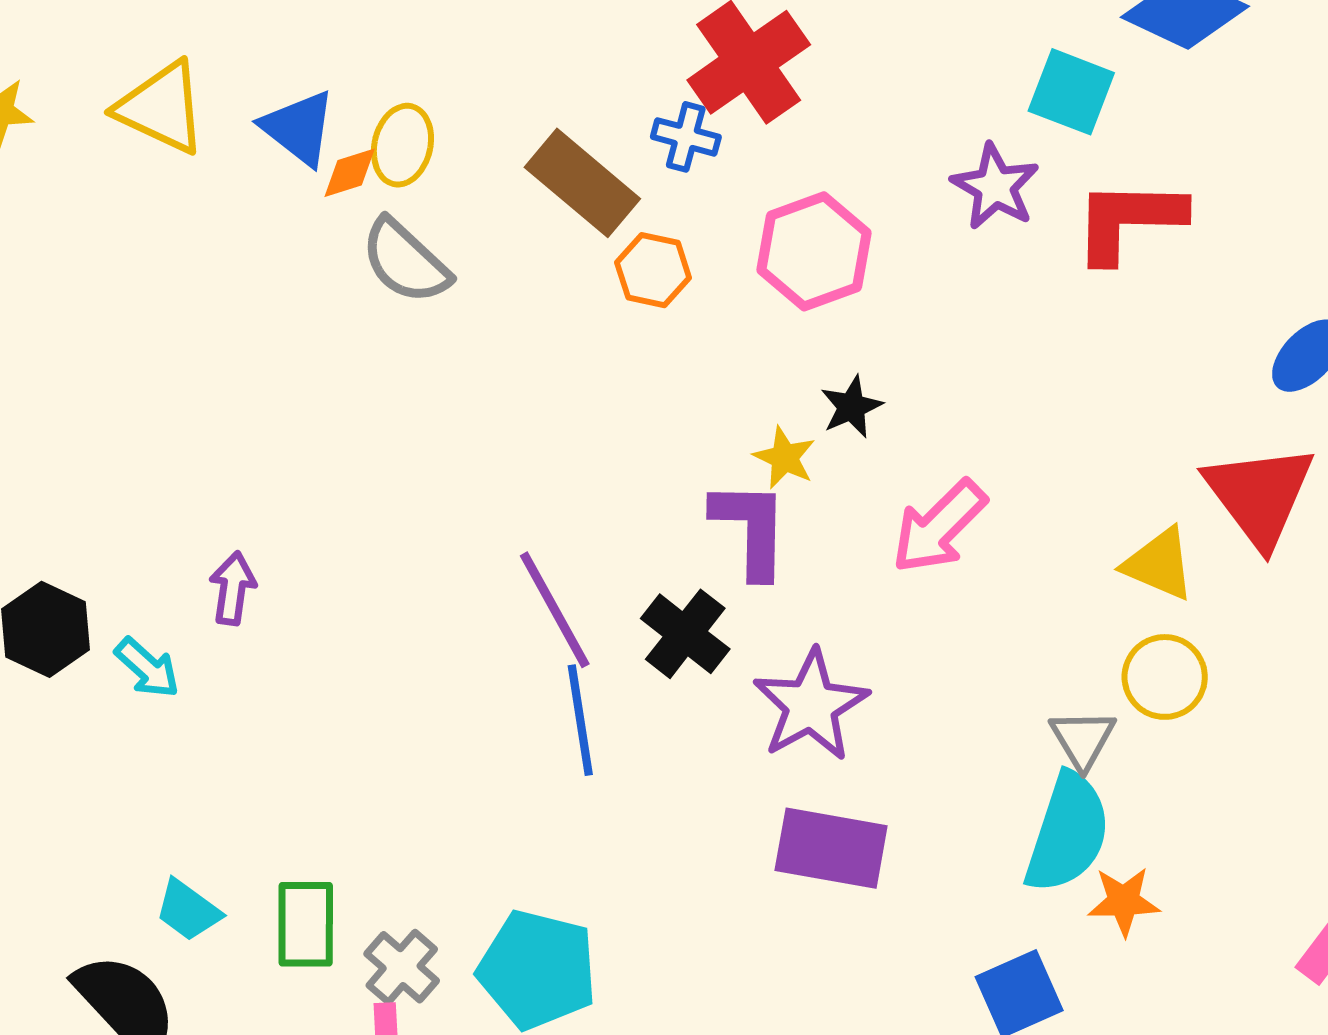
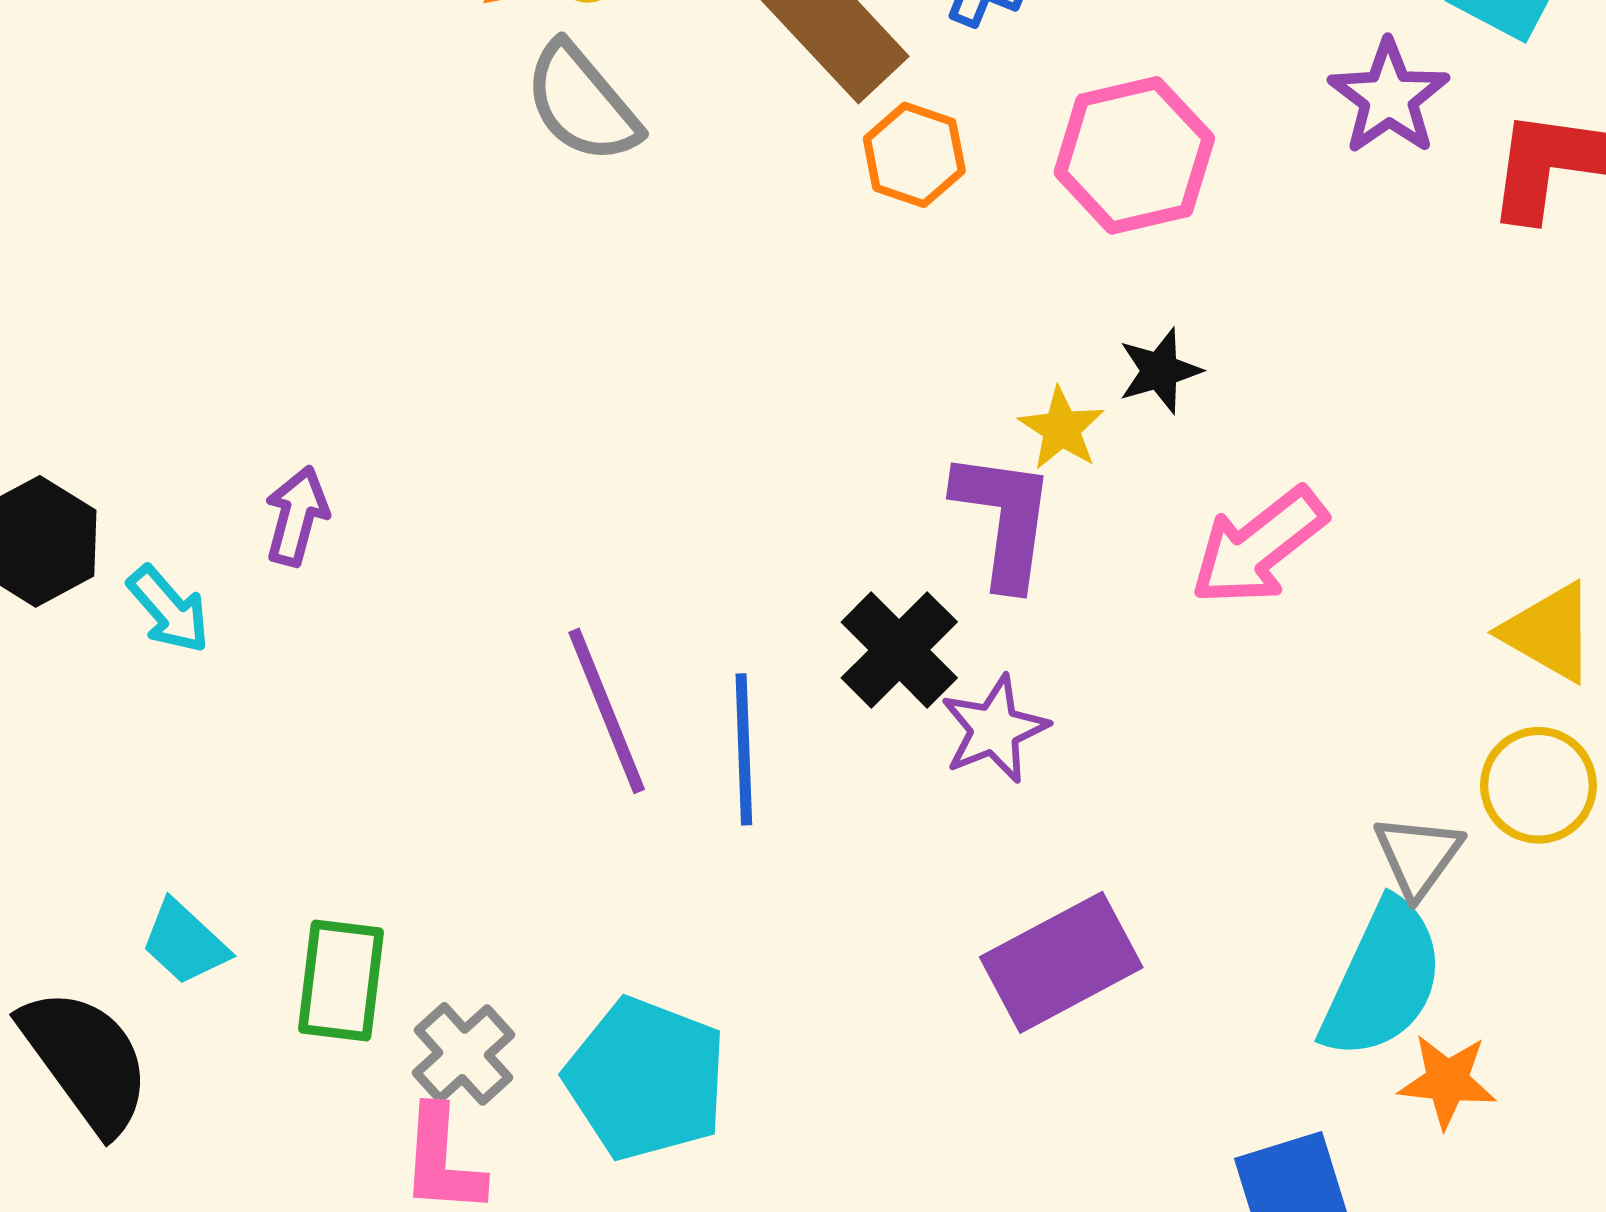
purple line: (555, 610) -> (607, 711), moved
purple star: (811, 705) -> (994, 729), moved, size x0.7
purple rectangle: (831, 848) -> (1061, 962), turned -45

